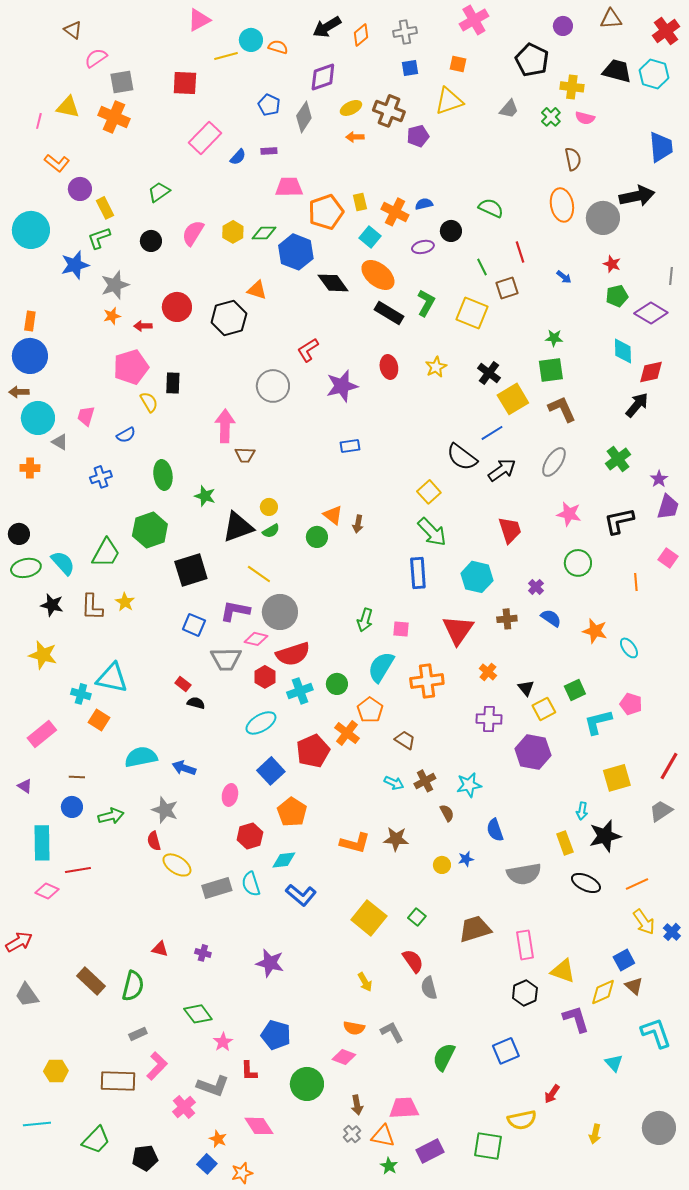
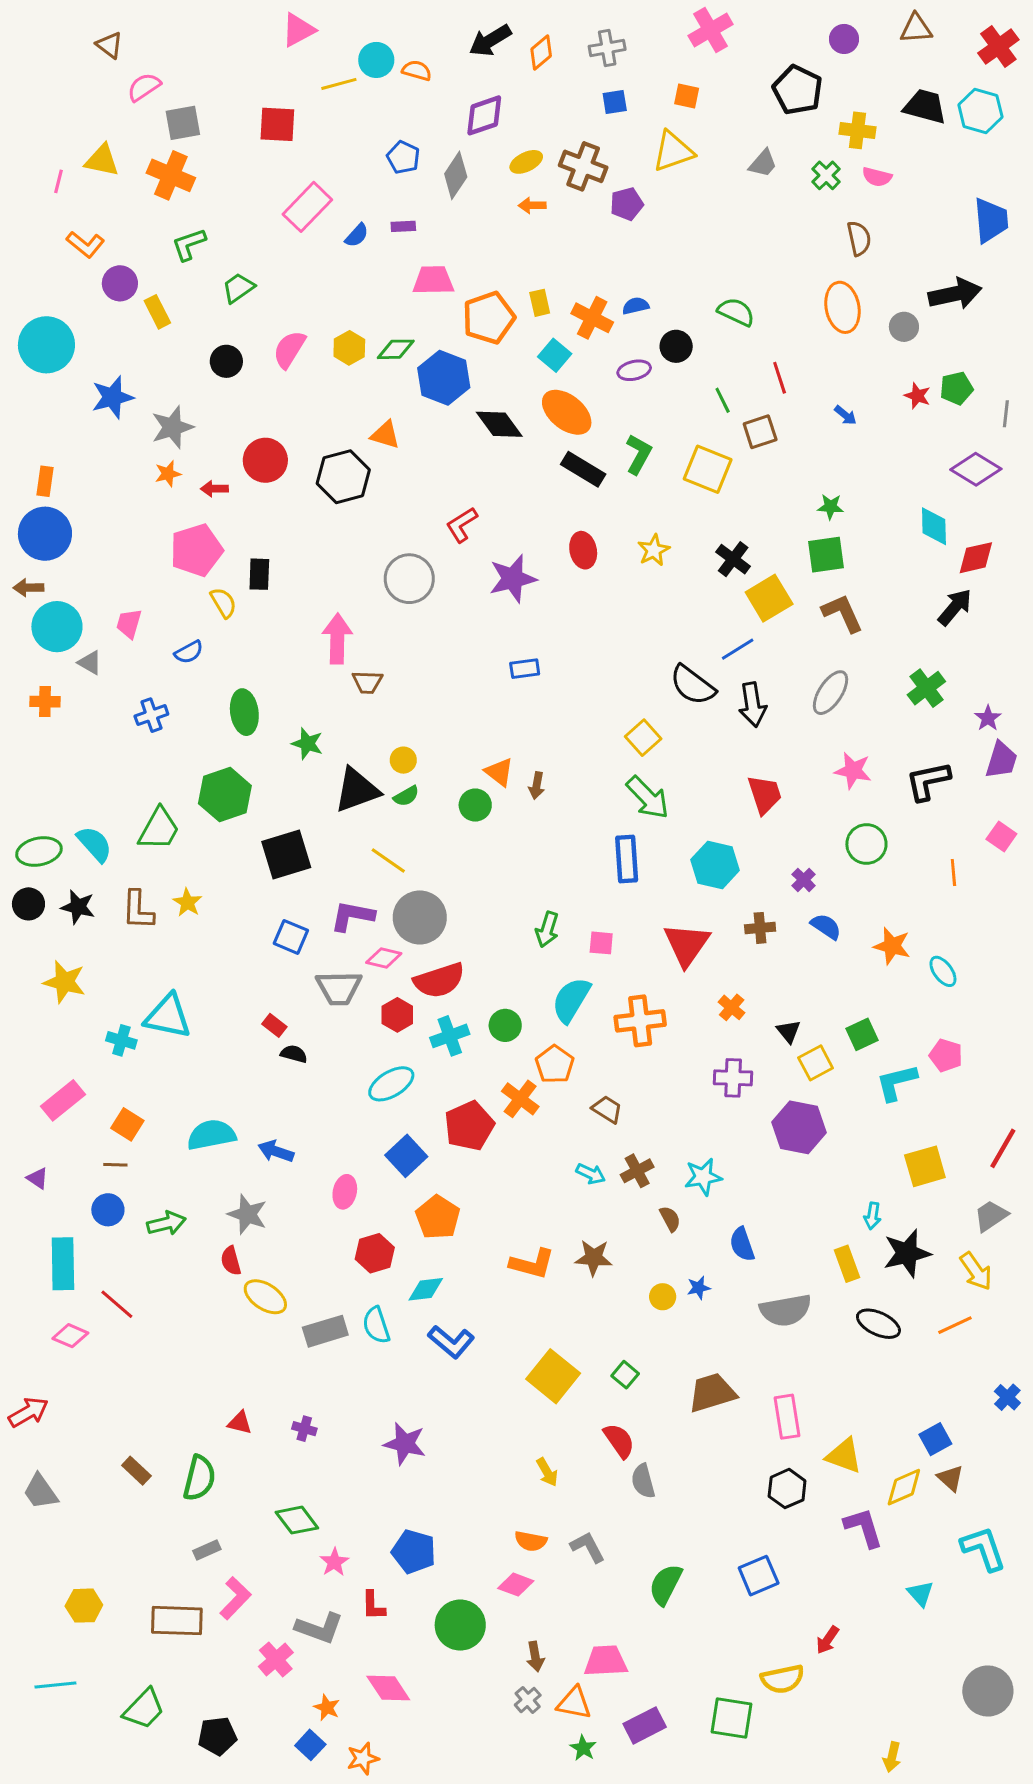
gray circle: (603, 218) -> (904, 327), size x0.6
green L-shape: (99, 238) -> (189, 244), moved
green pentagon: (617, 296) -> (956, 388), moved
black arrow: (502, 470) -> (753, 705), turned 116
black circle: (19, 534) -> (28, 904), moved
orange square: (99, 720) -> (127, 1124), moved
red line: (78, 870) -> (117, 1304), turned 50
yellow arrow: (644, 922) -> (976, 1271), moved
brown rectangle: (91, 981) -> (136, 1471), size x0.7
yellow arrow: (595, 1134) -> (892, 1757), moved

